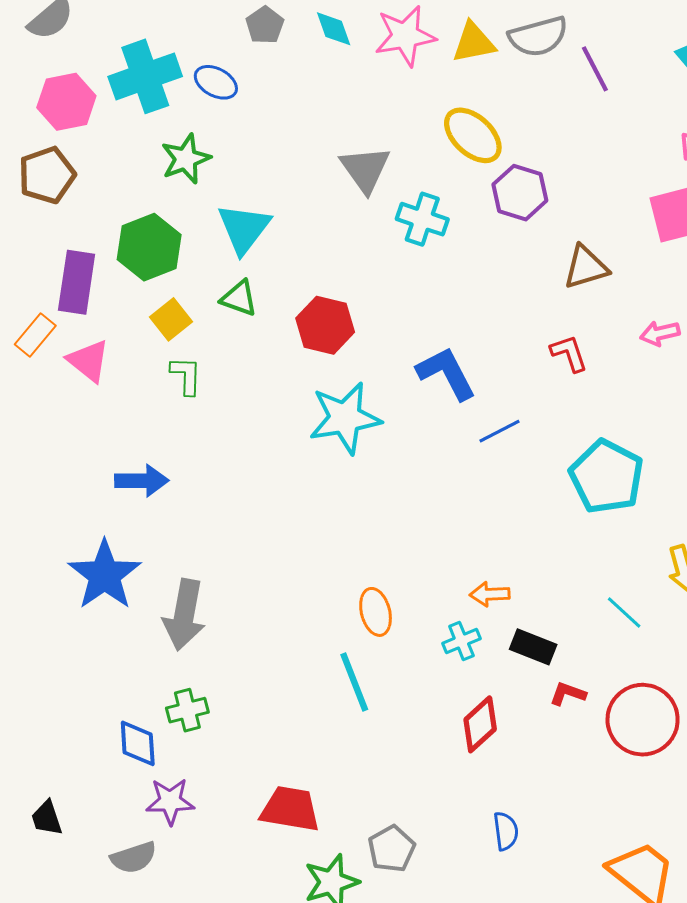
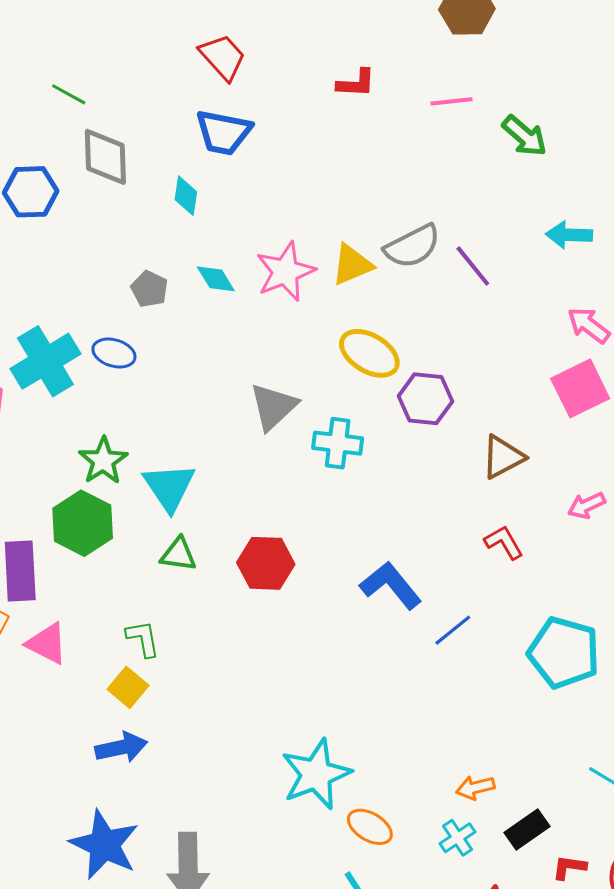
green star: (186, 159) -> (103, 461), moved
gray triangle: (365, 169) -> (273, 407), turned 34
yellow square: (171, 319) -> (128, 687), moved
cyan star: (345, 418) -> (316, 774), moved
orange ellipse: (376, 612) -> (370, 827), turned -33
black rectangle: (533, 647) -> (527, 829), turned -45

